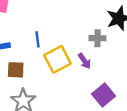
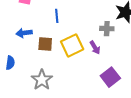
blue line: (38, 39) -> (57, 16), moved
brown square: (16, 70) -> (45, 44), moved

